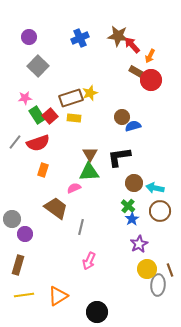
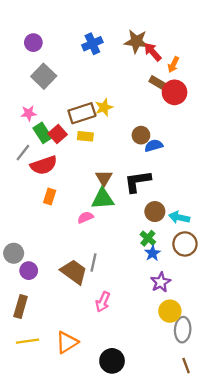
gray line: (15, 142) -> (23, 153), moved
brown trapezoid: (56, 208) -> (74, 272), moved
brown line: (170, 270) -> (186, 366), moved

